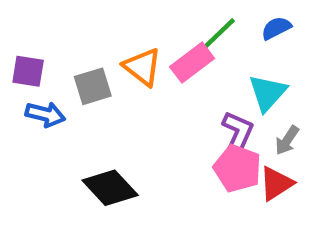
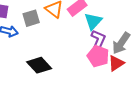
cyan triangle: (268, 93) -> (93, 21), moved
gray arrow: (287, 140) -> (121, 43), size x1.6

